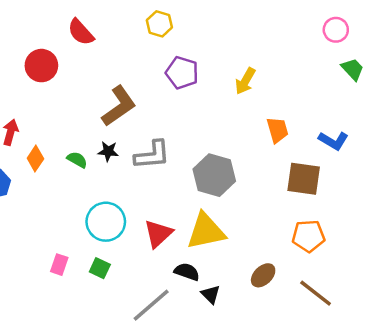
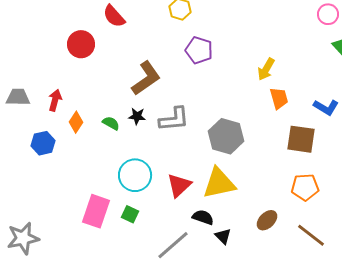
yellow arrow: (245, 81) -> (266, 69), moved
pink rectangle: (59, 265) -> (96, 211), size x1.8

